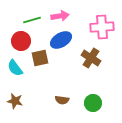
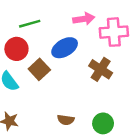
pink arrow: (60, 16) -> (84, 19), moved
brown square: (40, 58) -> (39, 69), turned -30

